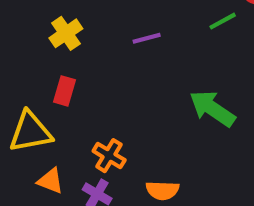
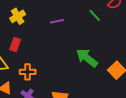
green line: (223, 21) -> (95, 15), turned 72
orange cross: (109, 156) -> (28, 72), moved, turned -35

